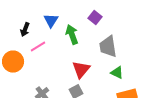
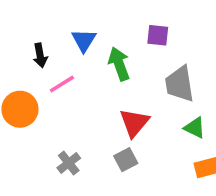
purple square: (95, 18) -> (158, 35), turned -32
black arrow: (25, 30) -> (40, 55), turned -32

